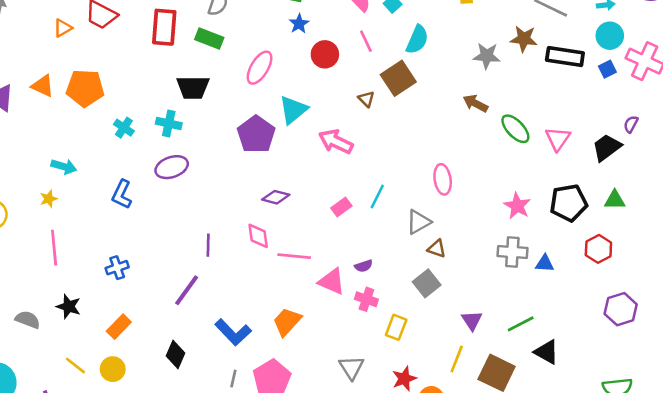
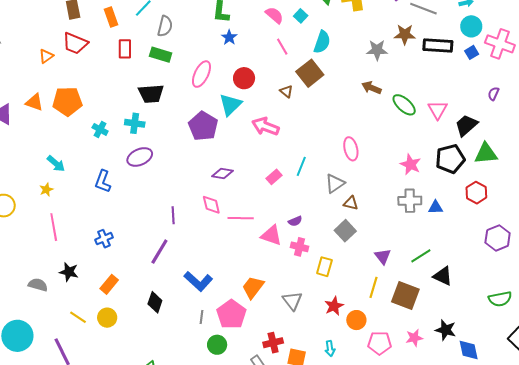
red rectangle: (164, 27) -> (125, 49), size x0.7
red circle: (325, 54) -> (244, 78), moved
black trapezoid: (607, 147) -> (466, 125), moved
cyan arrow: (64, 167) -> (56, 164), turned 30
green triangle: (615, 200) -> (486, 154), size x1.4
orange trapezoid: (287, 322) -> (253, 287), moved

